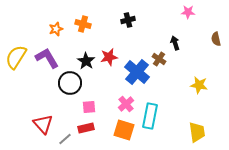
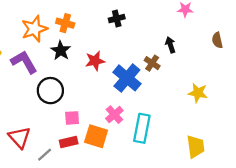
orange star: (56, 29) -> (34, 29), size x1.6
black star: (86, 61) -> (61, 51), moved
orange square: (124, 130) -> (96, 136), moved

